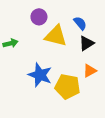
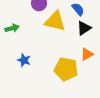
blue star: (40, 75) -> (24, 60), moved, size x0.6

